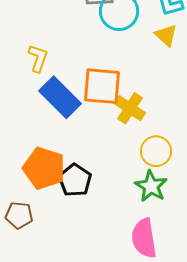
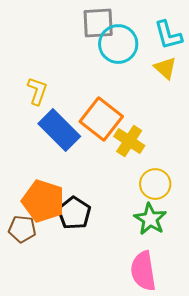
orange square: (102, 86) -> (101, 119), turned 33
brown pentagon: (19, 215) -> (22, 229), moved

